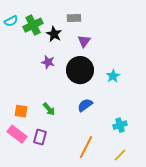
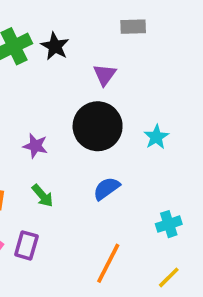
gray rectangle: (74, 18) -> (133, 27), moved
black star: (54, 34) -> (55, 46), moved
purple star: (48, 62) -> (35, 146), moved

